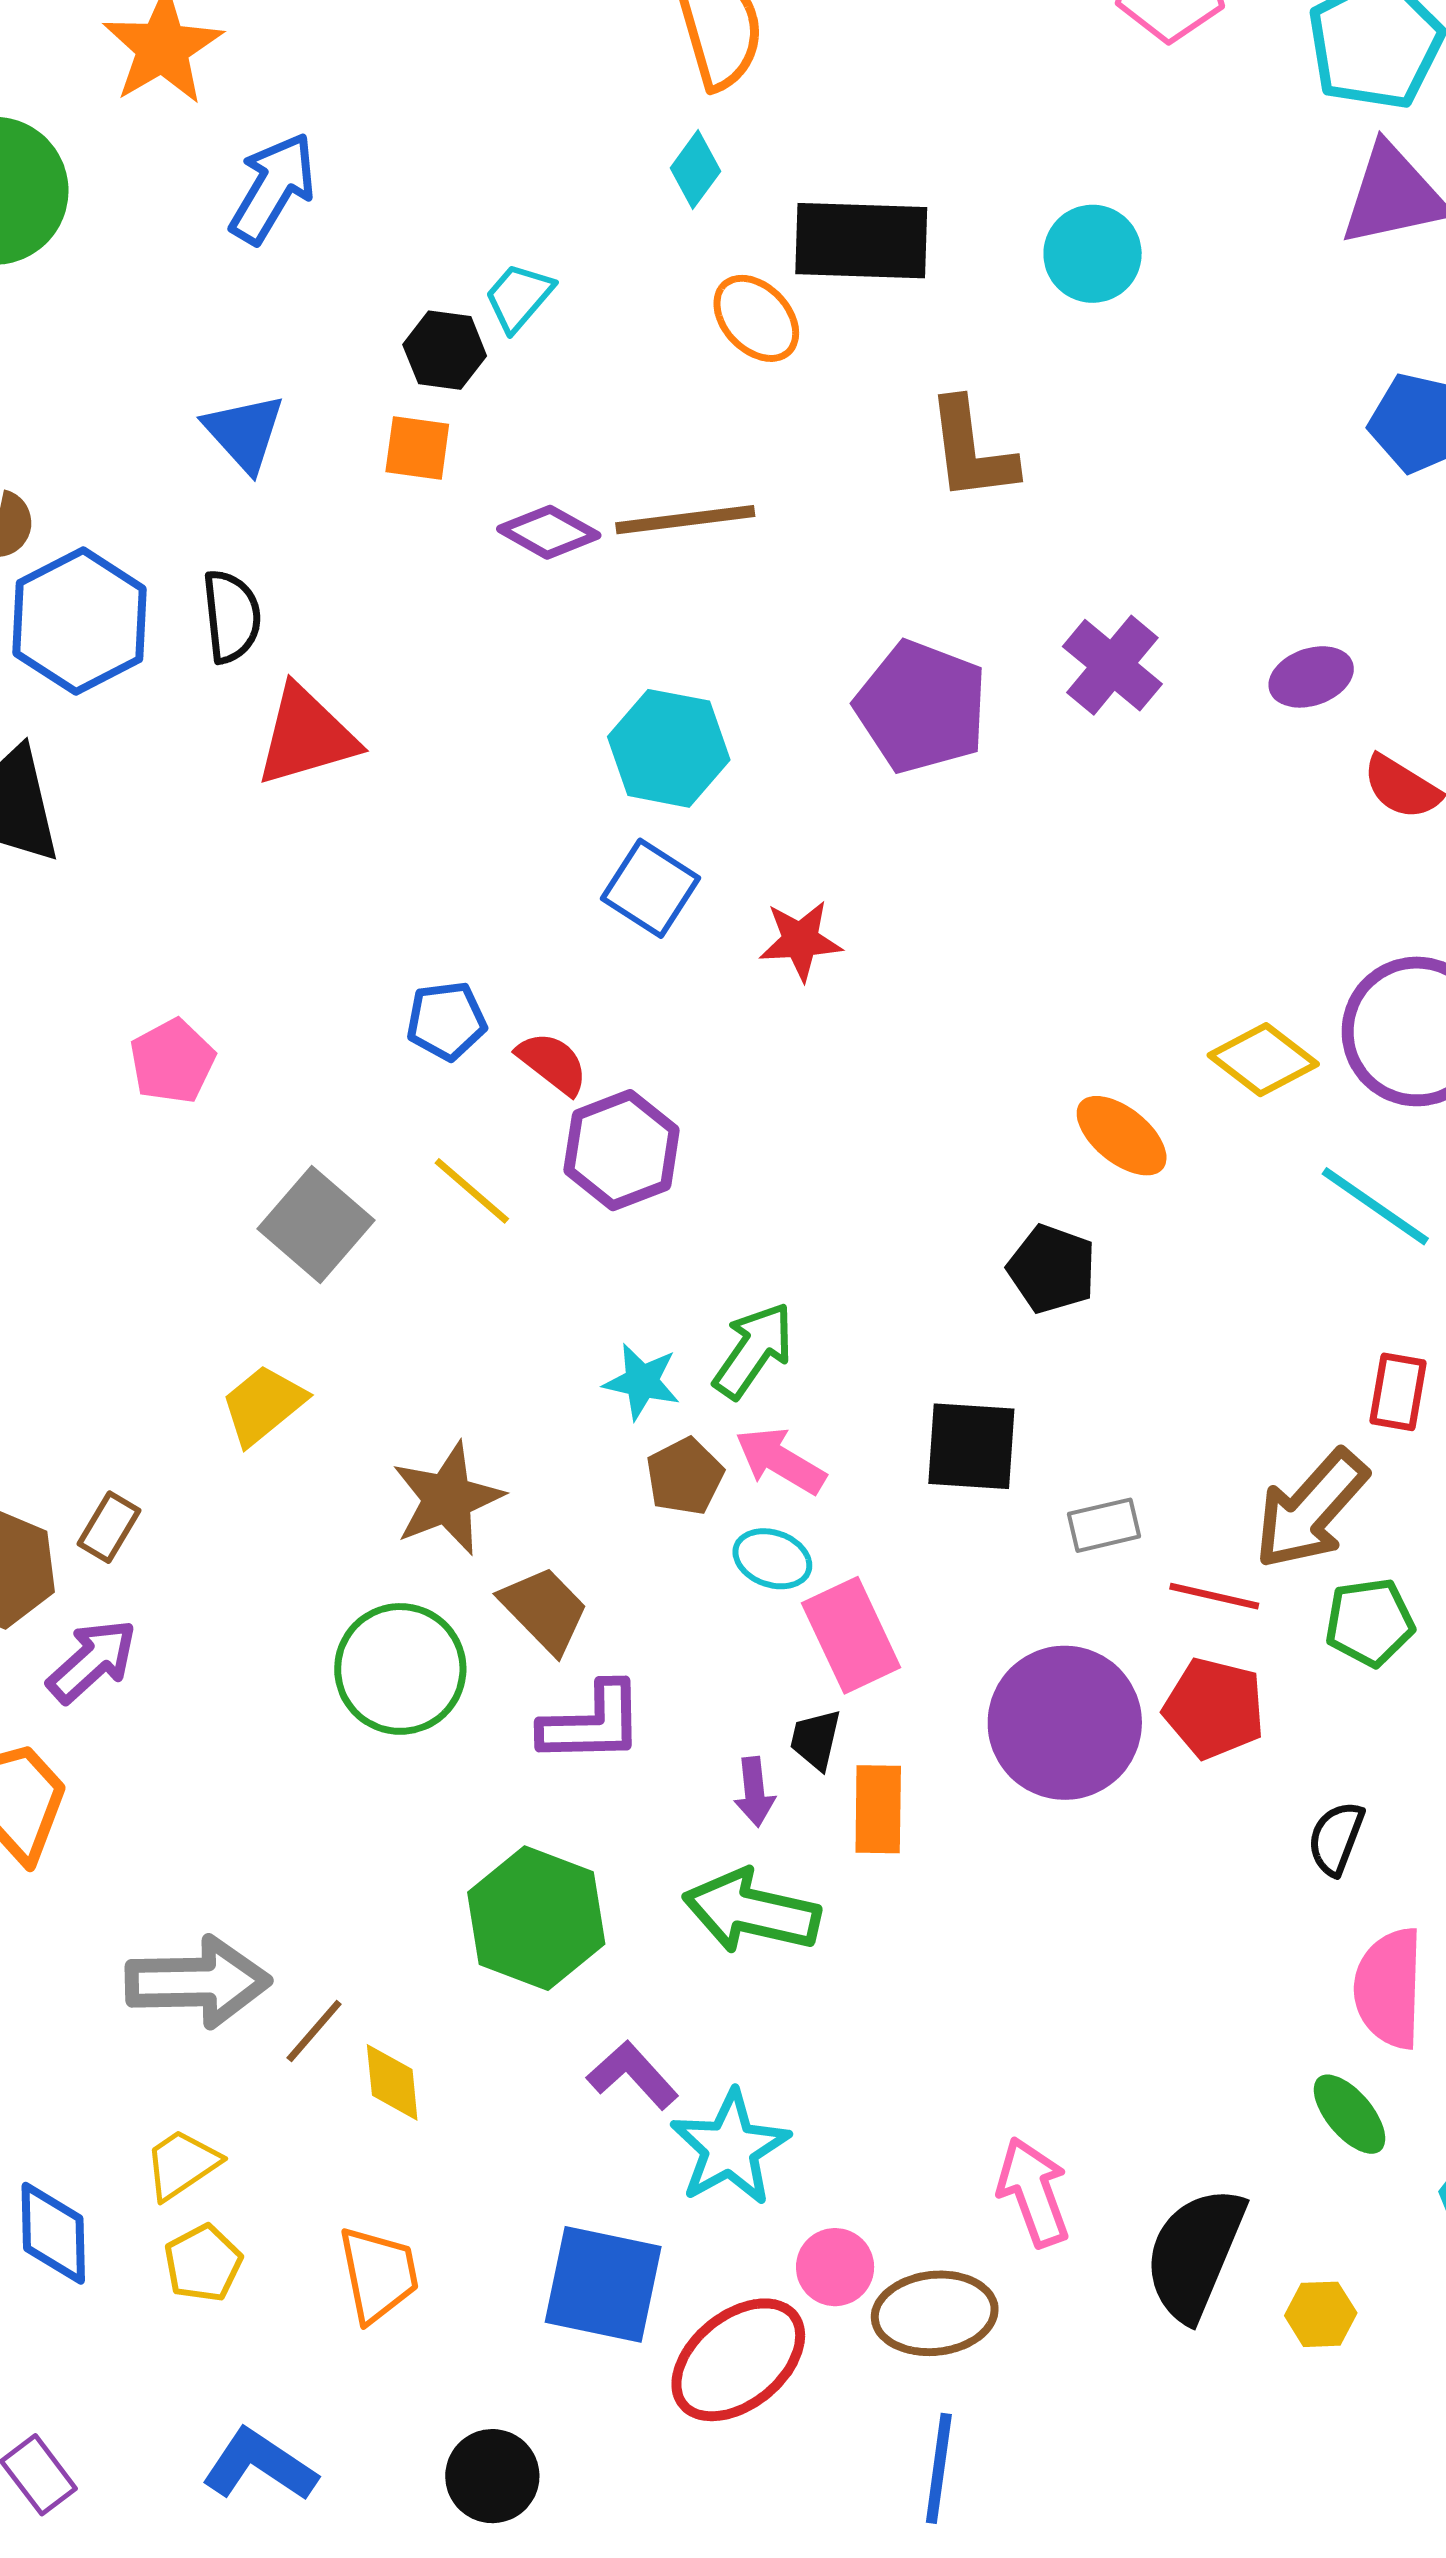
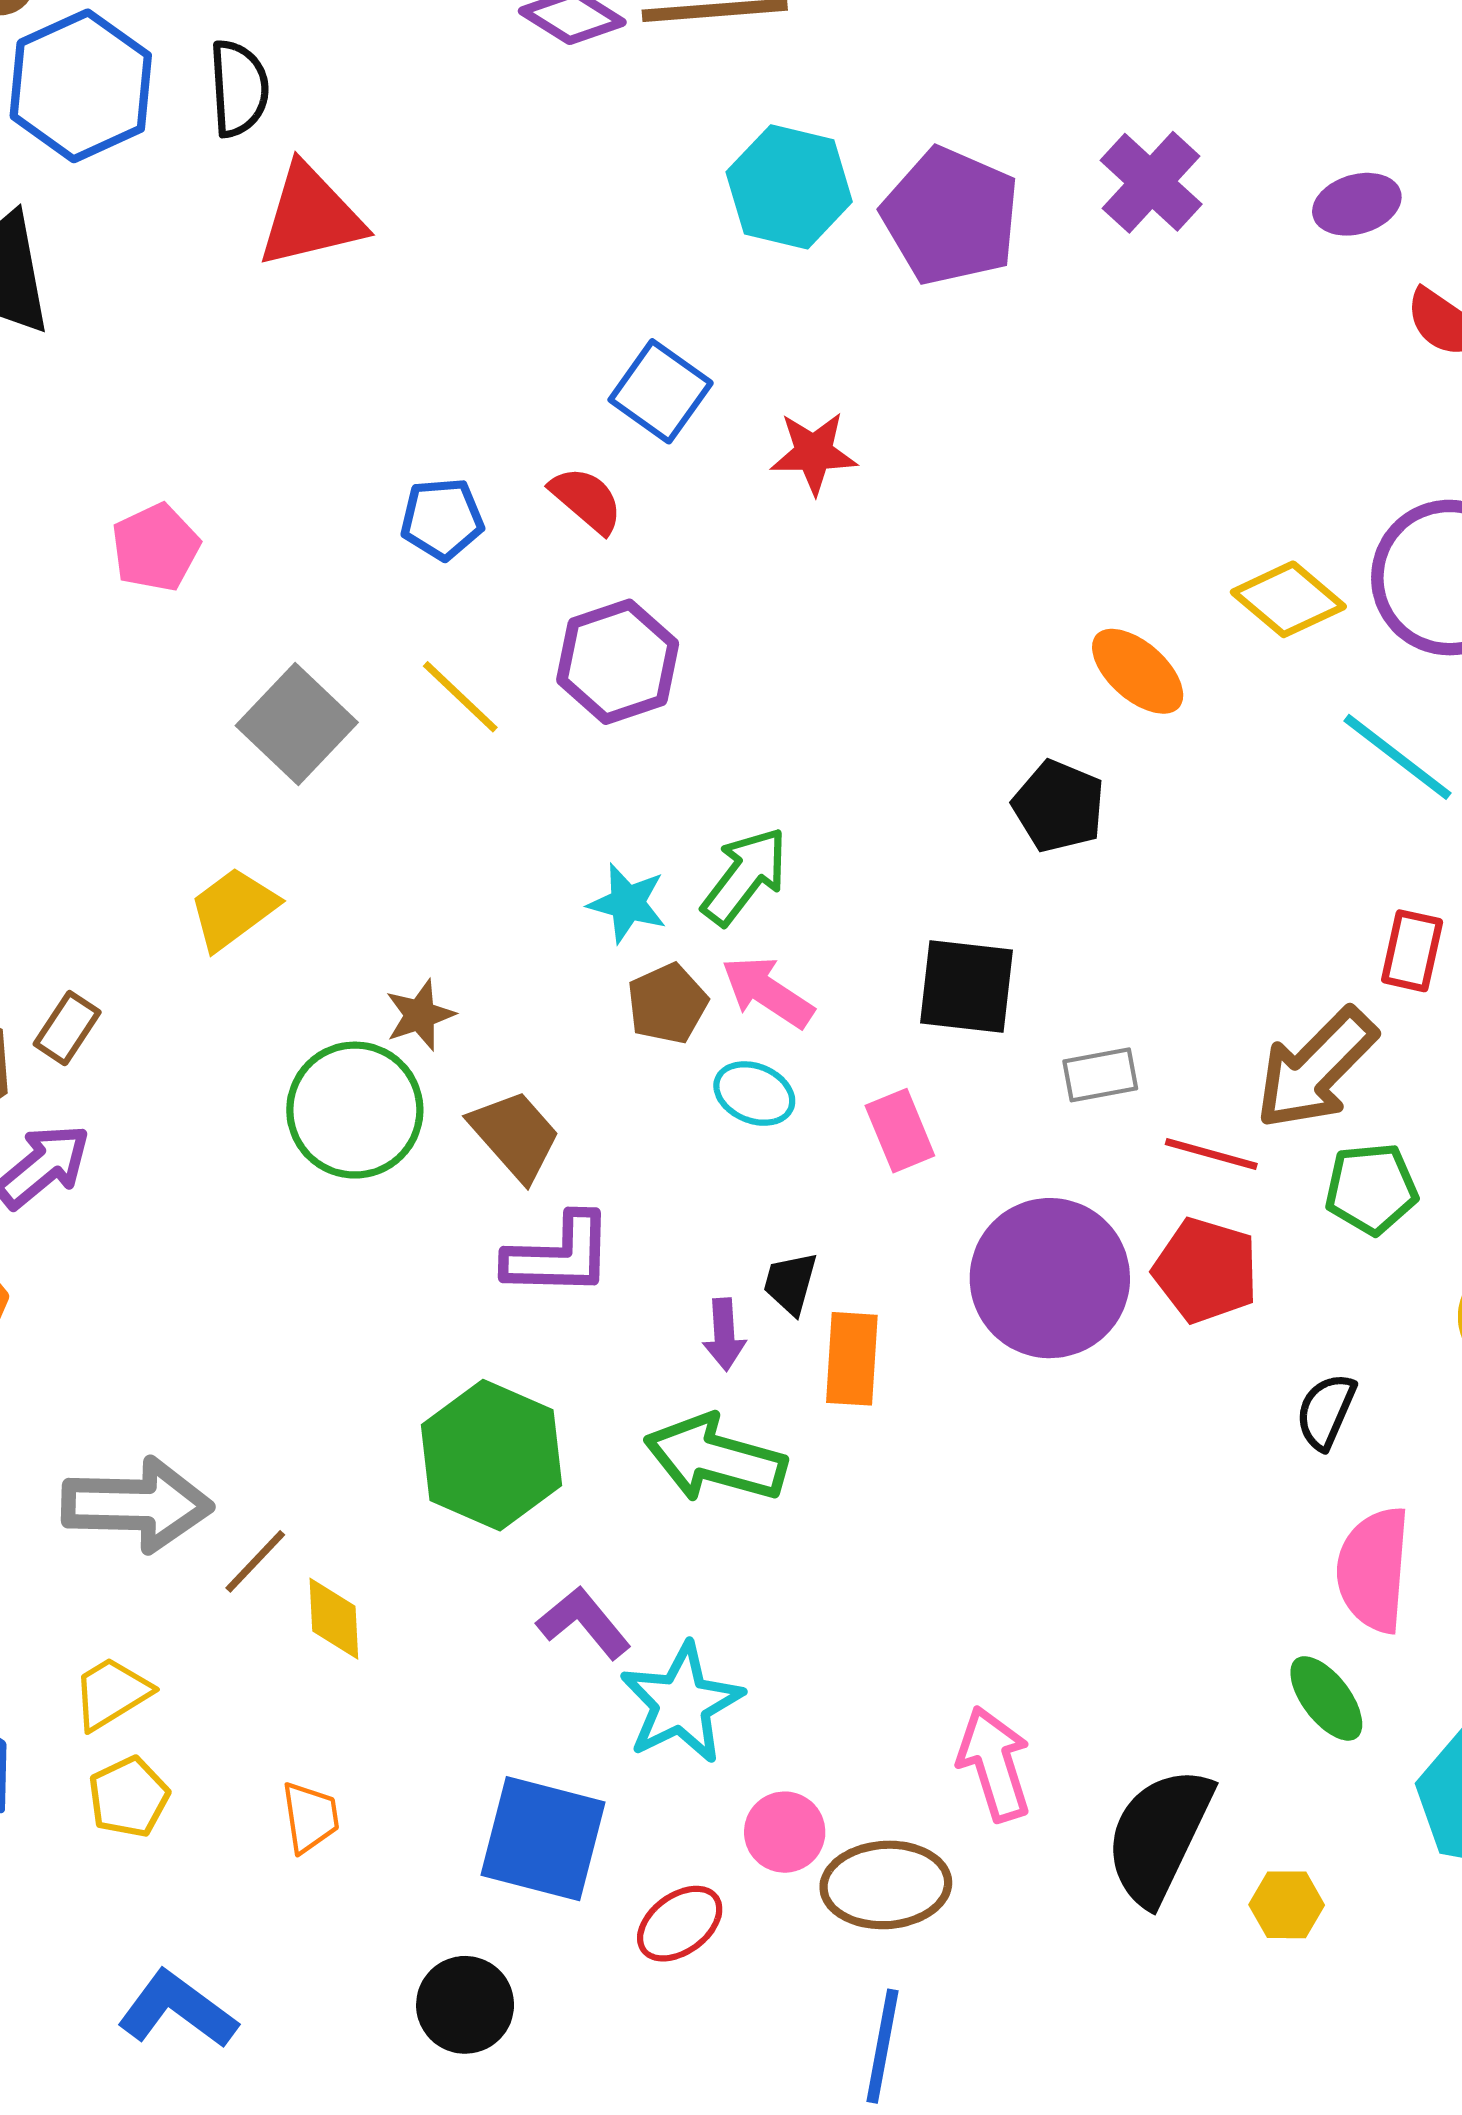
cyan hexagon: (669, 748) -> (789, 187), moved
red semicircle: (552, 1063) -> (586, 500), moved
brown star: (447, 1499) -> (420, 1015), size x0.6
pink rectangle: (851, 1635) -> (900, 1131), moved, size x0.7
green circle: (400, 1669) -> (355, 1110), moved
orange trapezoid: (378, 2274) -> (310, 1817), size x0.7
red ellipse: (738, 2360) -> (680, 1924), size x0.6
black circle: (492, 2476) -> (465, 2005), moved

